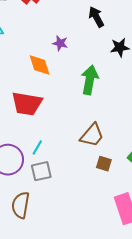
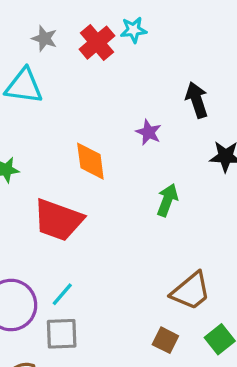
purple star: (60, 43) -> (149, 132), moved
green arrow: (90, 80) -> (167, 200), size x0.7
brown trapezoid: (92, 135) -> (191, 291), moved

